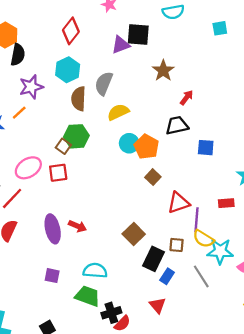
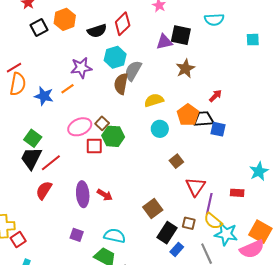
black semicircle: (18, 55) -> (97, 31), moved, turned 54
brown star: (163, 71) -> (185, 69), moved
gray semicircle: (104, 83) -> (133, 71), moved
green hexagon: (76, 136) -> (113, 136), moved
orange pentagon: (146, 147) -> (188, 115), moved
blue square: (206, 148) -> (218, 129), moved
pink ellipse: (28, 168) -> (80, 127), moved
red triangle: (178, 203) -> (196, 187), turned -45

